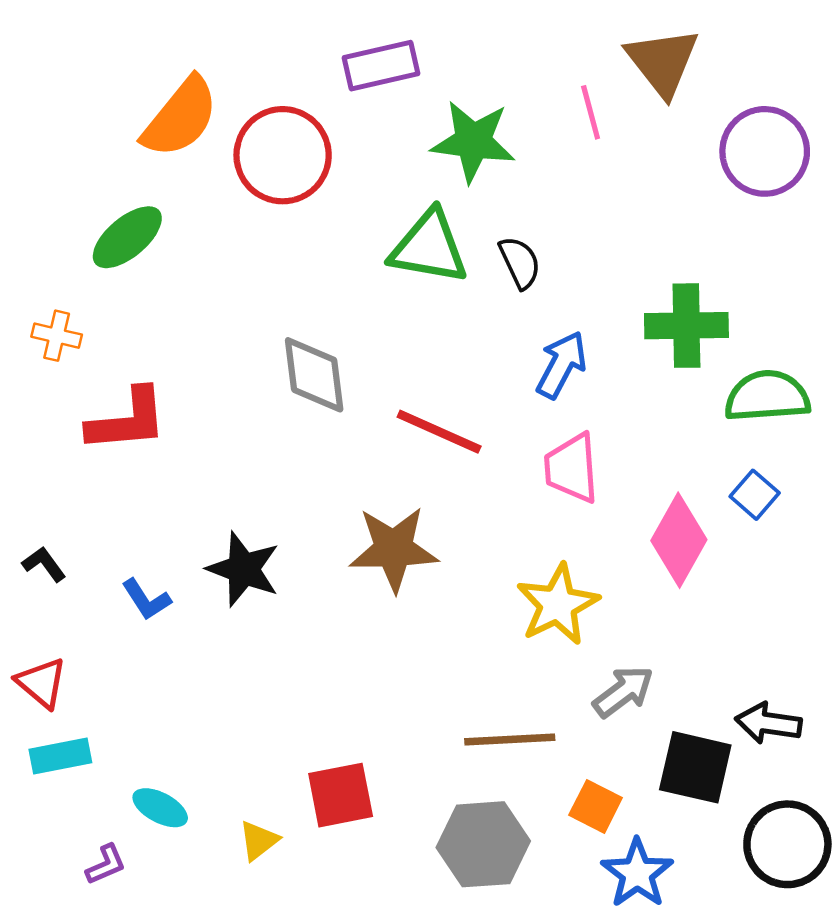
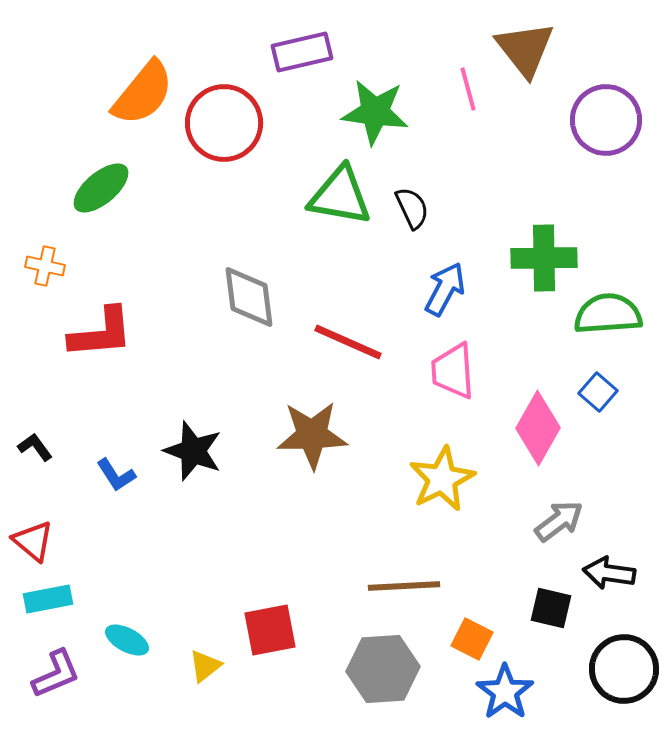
gray arrow: (623, 692) -> (559, 521), moved
black square: (695, 767) -> (551, 608), size x0.7
purple L-shape: (106, 865) -> (56, 674), moved, size x1.5

